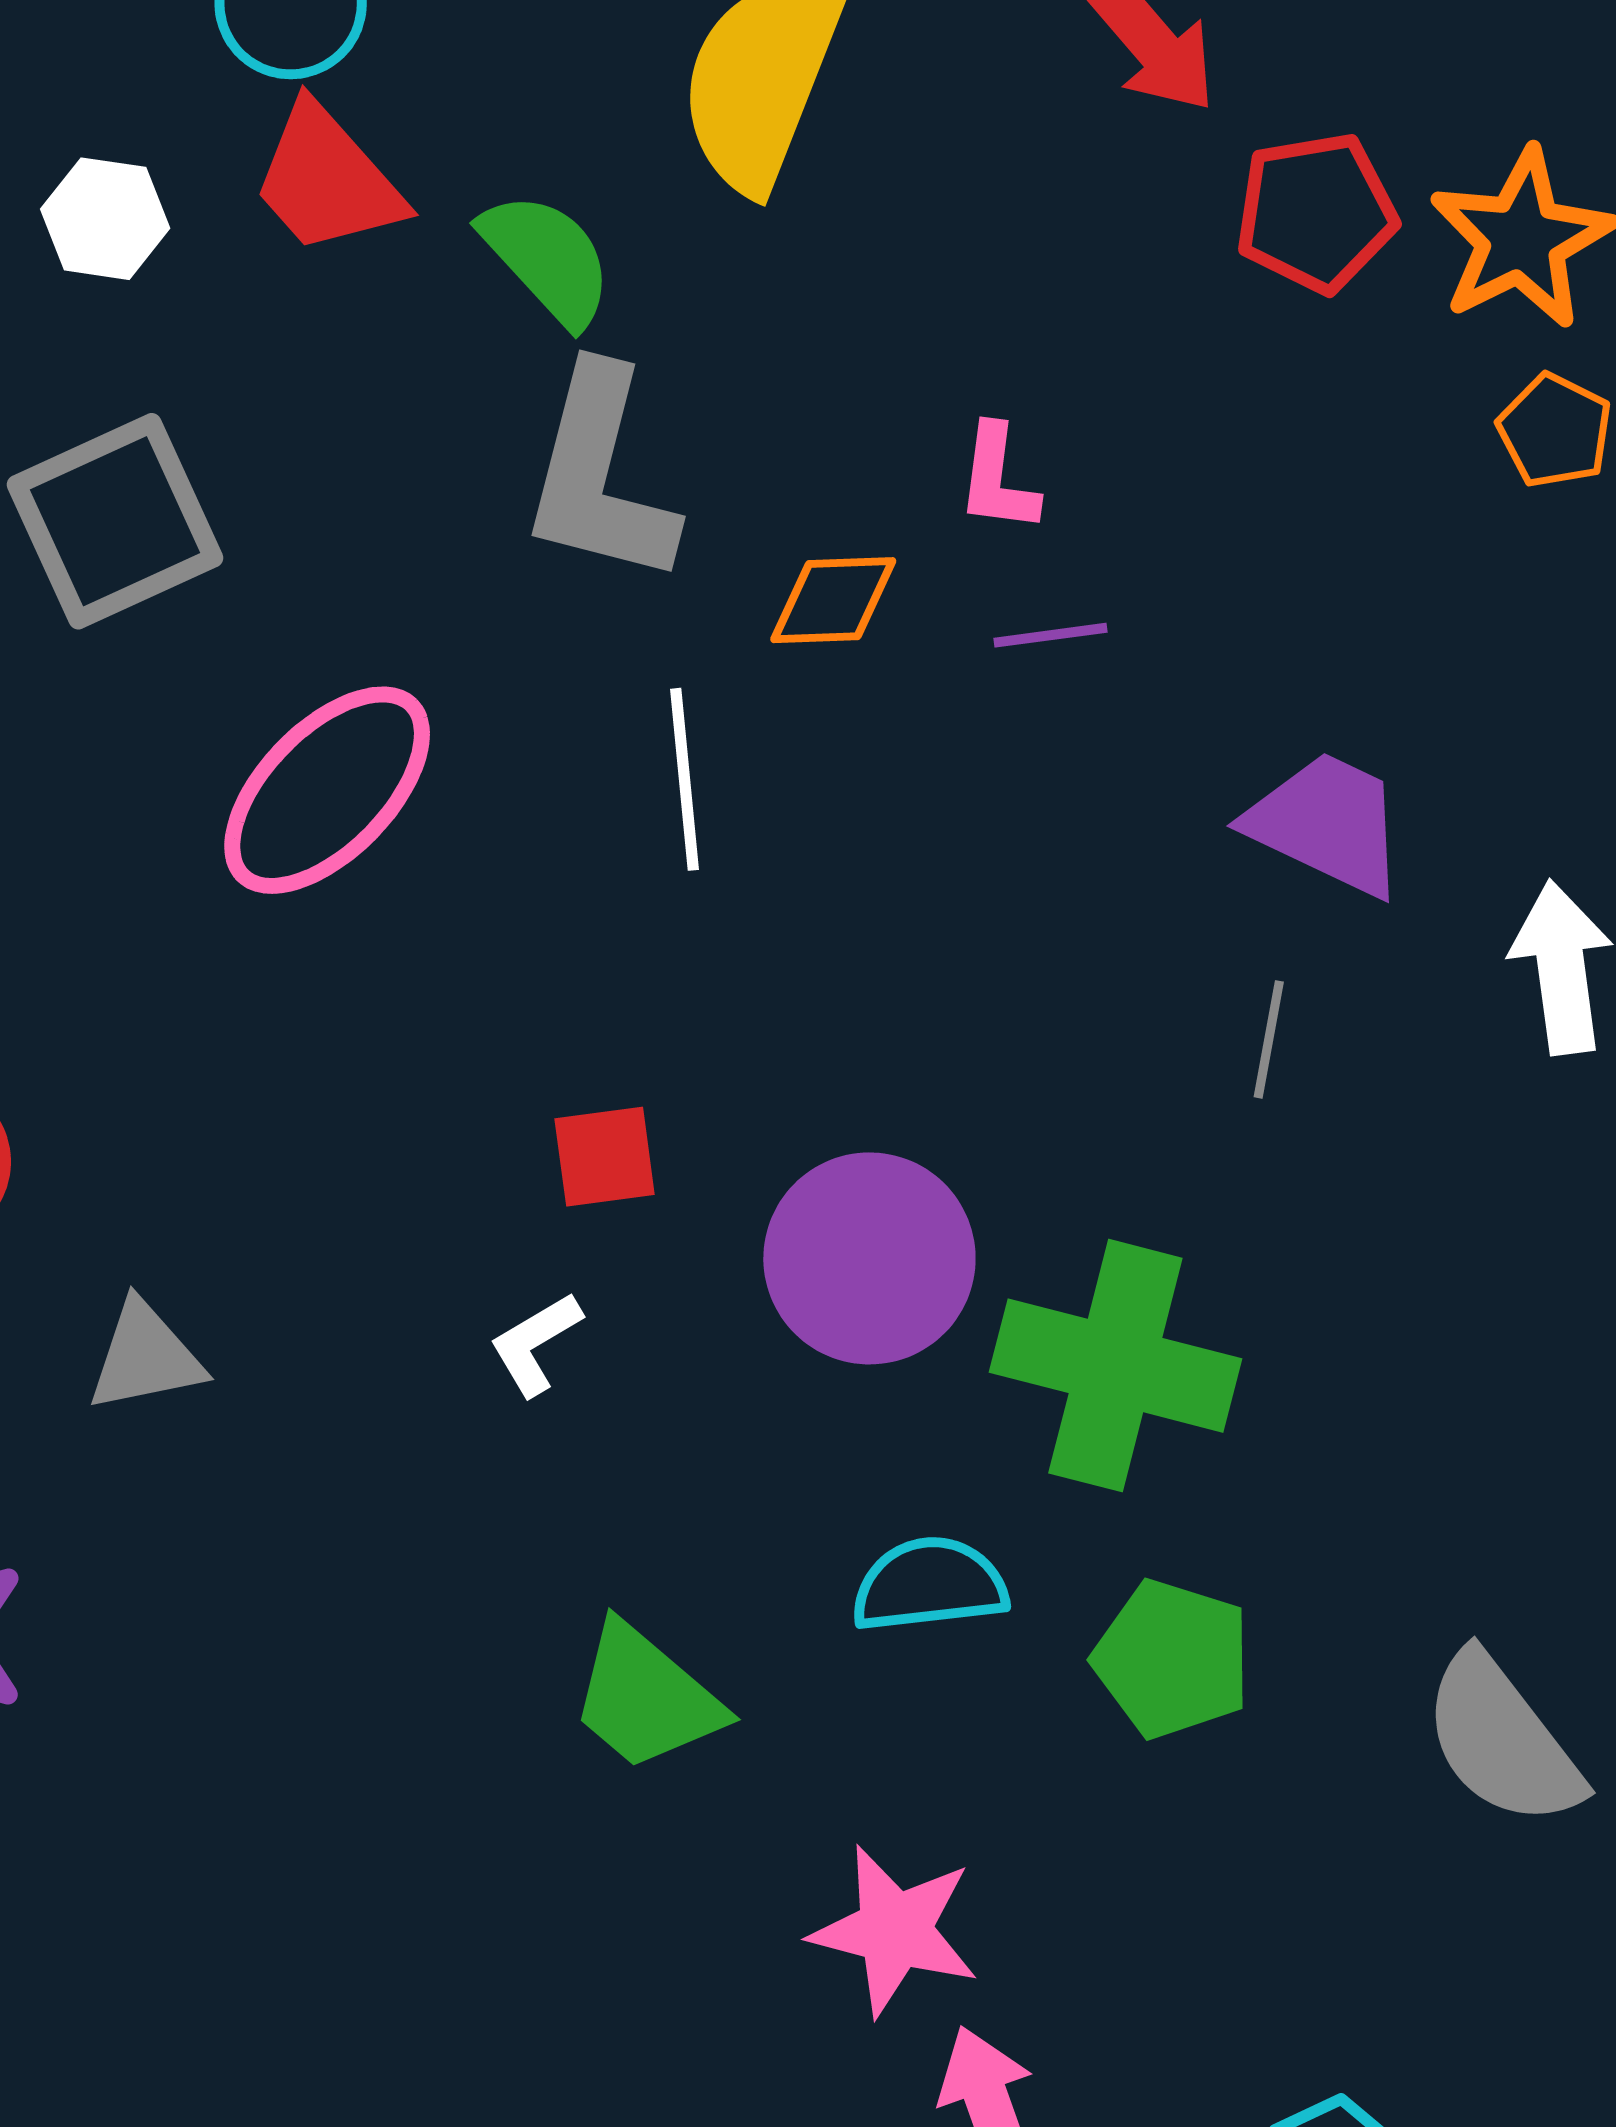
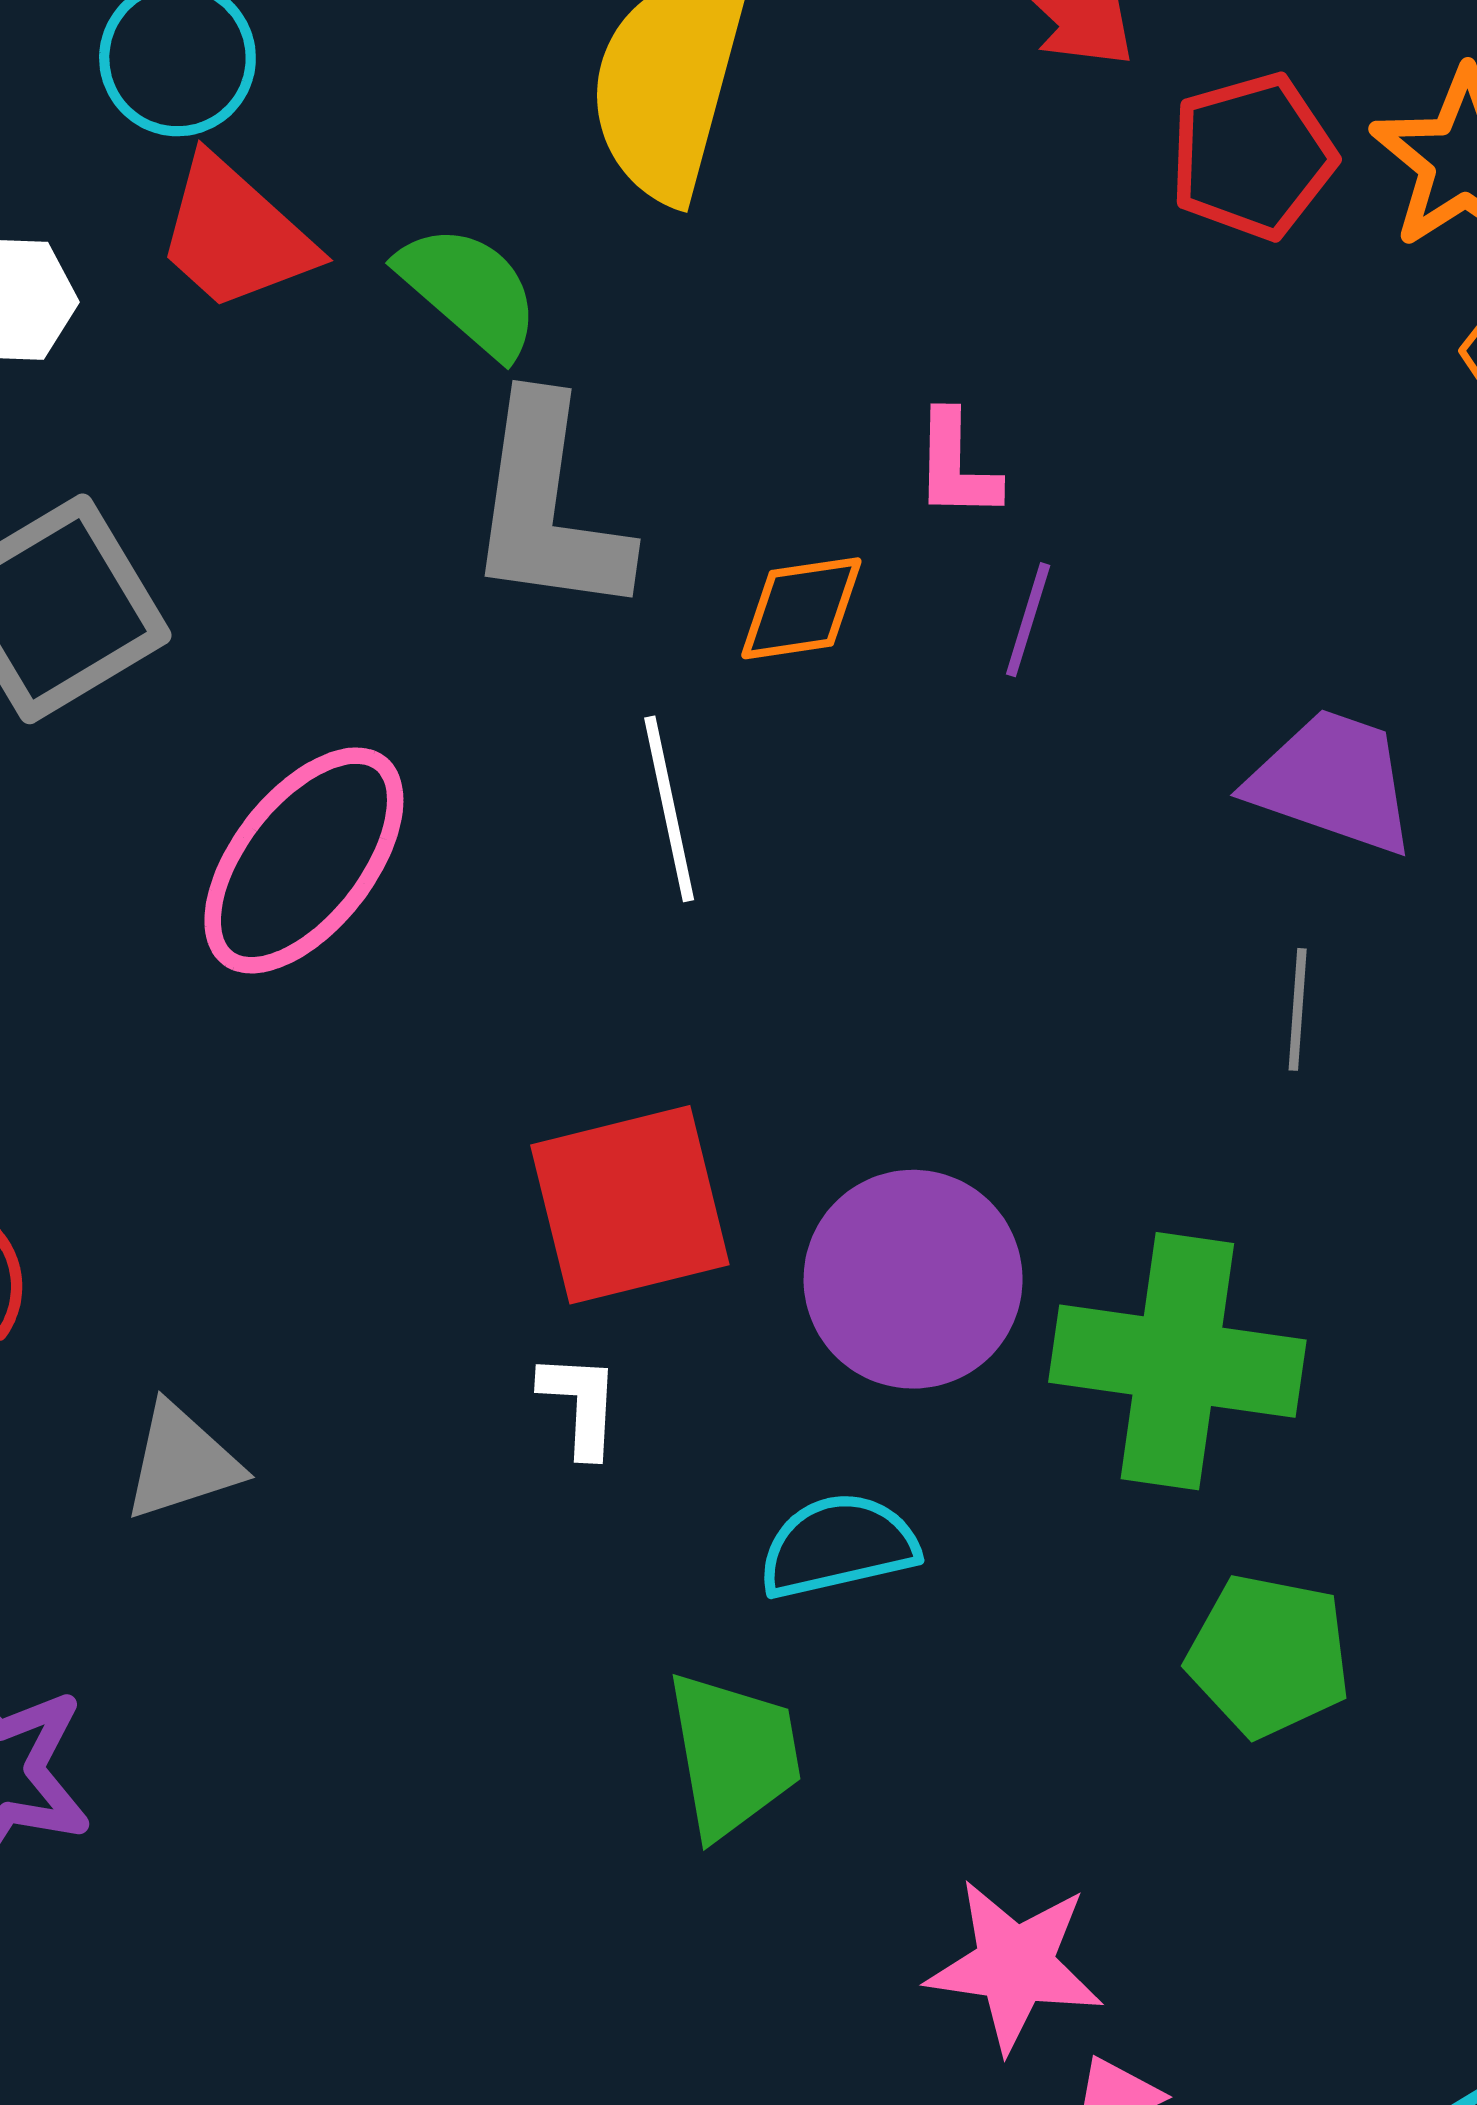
purple line: (1050, 635) -> (1028, 620), turned -59
red square: (605, 1157) -> (630, 1205), size x1.8
white L-shape: (535, 1344) -> (580, 1404), turned 130
cyan semicircle: (929, 1585) -> (838, 1546), moved
green trapezoid: (646, 1697) -> (734, 1755), turned -134

